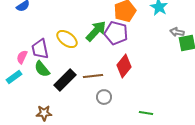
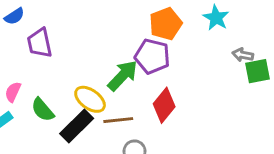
green arrow: (96, 31) -> (123, 76), moved
yellow ellipse: (67, 39) -> (90, 99), moved
purple trapezoid: (40, 49) -> (40, 43), moved

